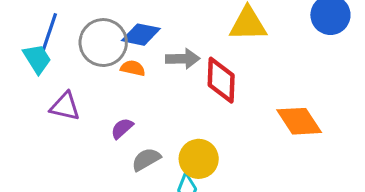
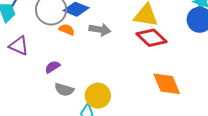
red diamond: (221, 80) -> (152, 38), moved, turned -60
gray semicircle: (146, 159) -> (64, 90), turned -144

